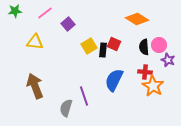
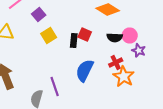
yellow square: (89, 46) -> (49, 36), moved
black semicircle: (144, 47) -> (115, 38), turned -84
red cross: (145, 72) -> (116, 62), turned -32

